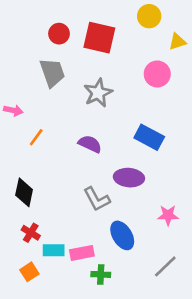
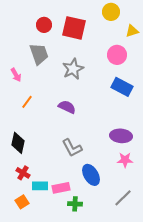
pink arrow: (13, 110) -> (16, 75), moved, turned 48
blue rectangle: (149, 137) -> (122, 87), moved
purple ellipse: (129, 178) -> (121, 136), moved

